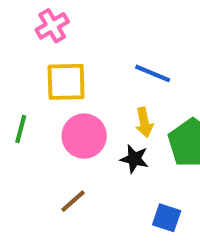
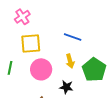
black star: (134, 159) -> (66, 87), moved

